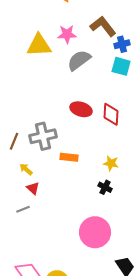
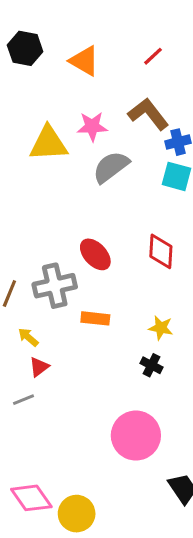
red ellipse: (81, 109) -> (95, 254), moved, turned 30
red triangle: (33, 188) -> (39, 367), turned 40

